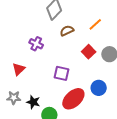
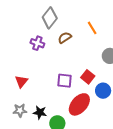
orange line: (95, 24) -> (92, 28), turned -72
purple cross: (36, 44) -> (37, 43), moved
red square: (89, 52) -> (88, 77), moved

